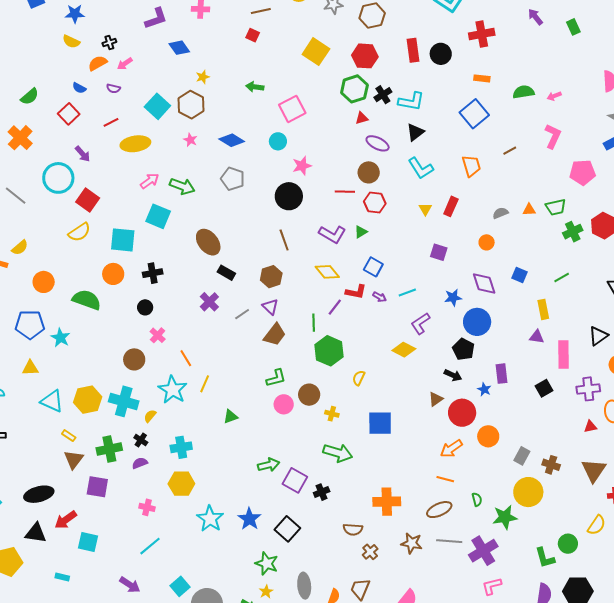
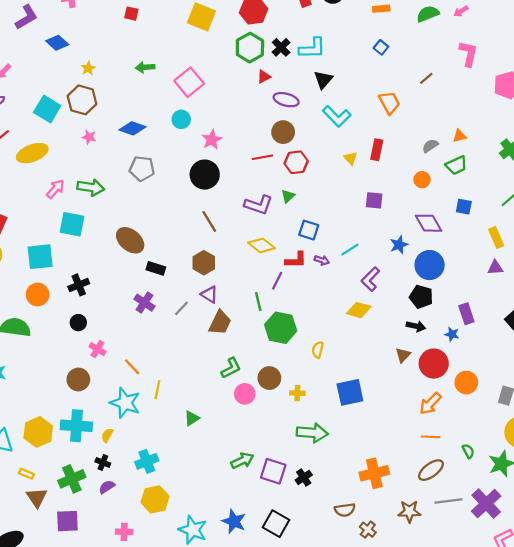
blue square: (474, 114) -> (381, 47), size x0.5
green trapezoid: (556, 207) -> (456, 165), moved

